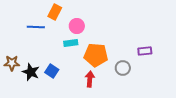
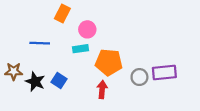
blue line: (36, 27) -> (40, 43), moved
purple rectangle: (145, 51) -> (164, 73), moved, size x1.5

